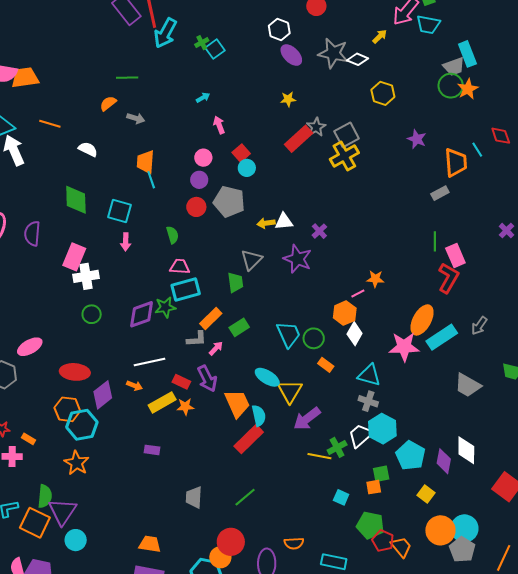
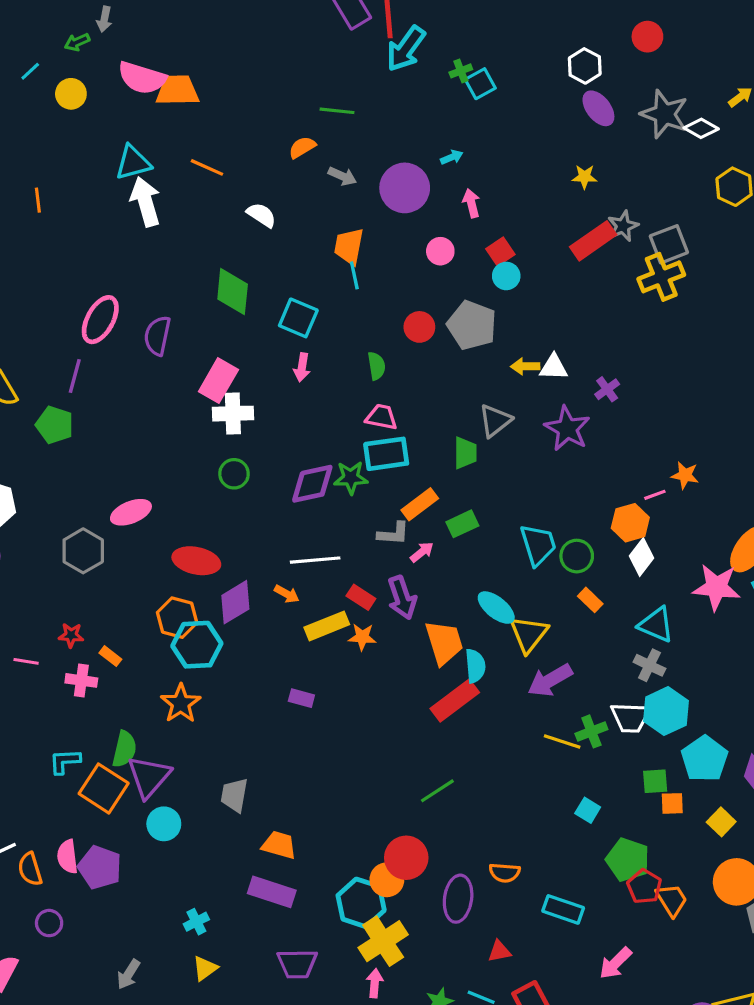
purple circle: (199, 180) -> (405, 188), moved, size x1.8
white trapezoid: (361, 436) -> (631, 717), turned -144
orange square: (374, 487) -> (672, 803), moved
gray trapezoid: (194, 497) -> (234, 795), moved

